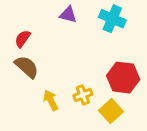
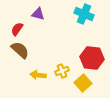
purple triangle: (68, 15) -> (38, 14), moved
yellow arrow: (51, 100) -> (38, 75), turned -56

